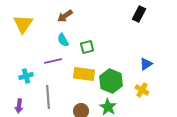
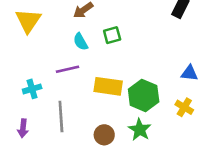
green square: (87, 47) -> (112, 35), moved
blue triangle: (146, 64) -> (190, 73), turned 40

